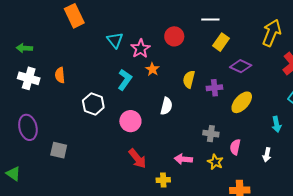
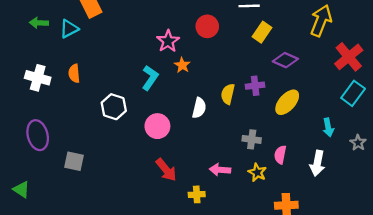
cyan triangle: (115, 40) -> (69, 29), moved, turned 42
green arrow: (24, 48) -> (39, 23), moved
yellow semicircle: (189, 79) -> (228, 94), moved
white arrow: (267, 155) -> (317, 163), size x1.5

